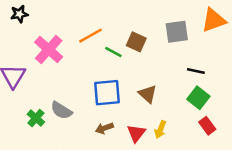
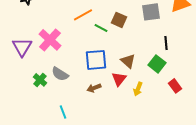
pink cross: (49, 49) -> (50, 40), moved
black line: (196, 71) -> (166, 43), turned 72
green square: (198, 98) -> (157, 64), moved
red triangle: (136, 133) -> (119, 79), moved

